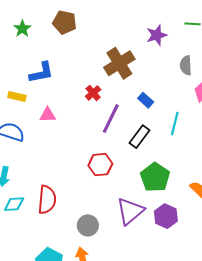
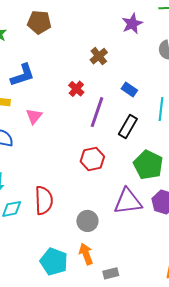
brown cross: (119, 63) -> (99, 56), size x0.6
pink triangle: (48, 115) -> (34, 116), turned -42
purple triangle: (130, 211) -> (128, 202), turned 40

